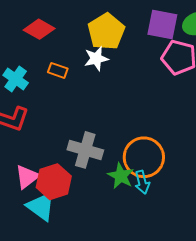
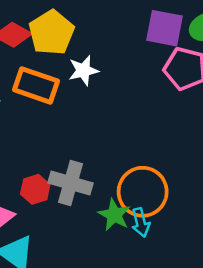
yellow pentagon: (106, 31) -> (51, 33), moved
orange rectangle: (58, 70) -> (36, 85), size x1.8
red hexagon: (54, 182) -> (35, 189), moved, size x0.7

